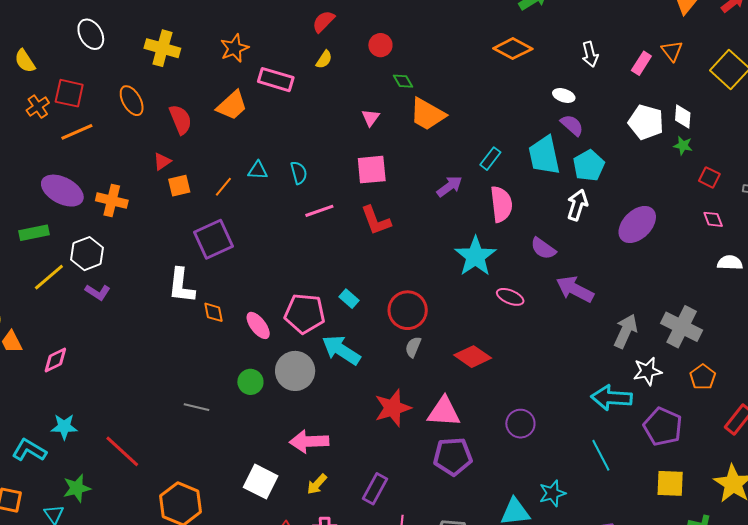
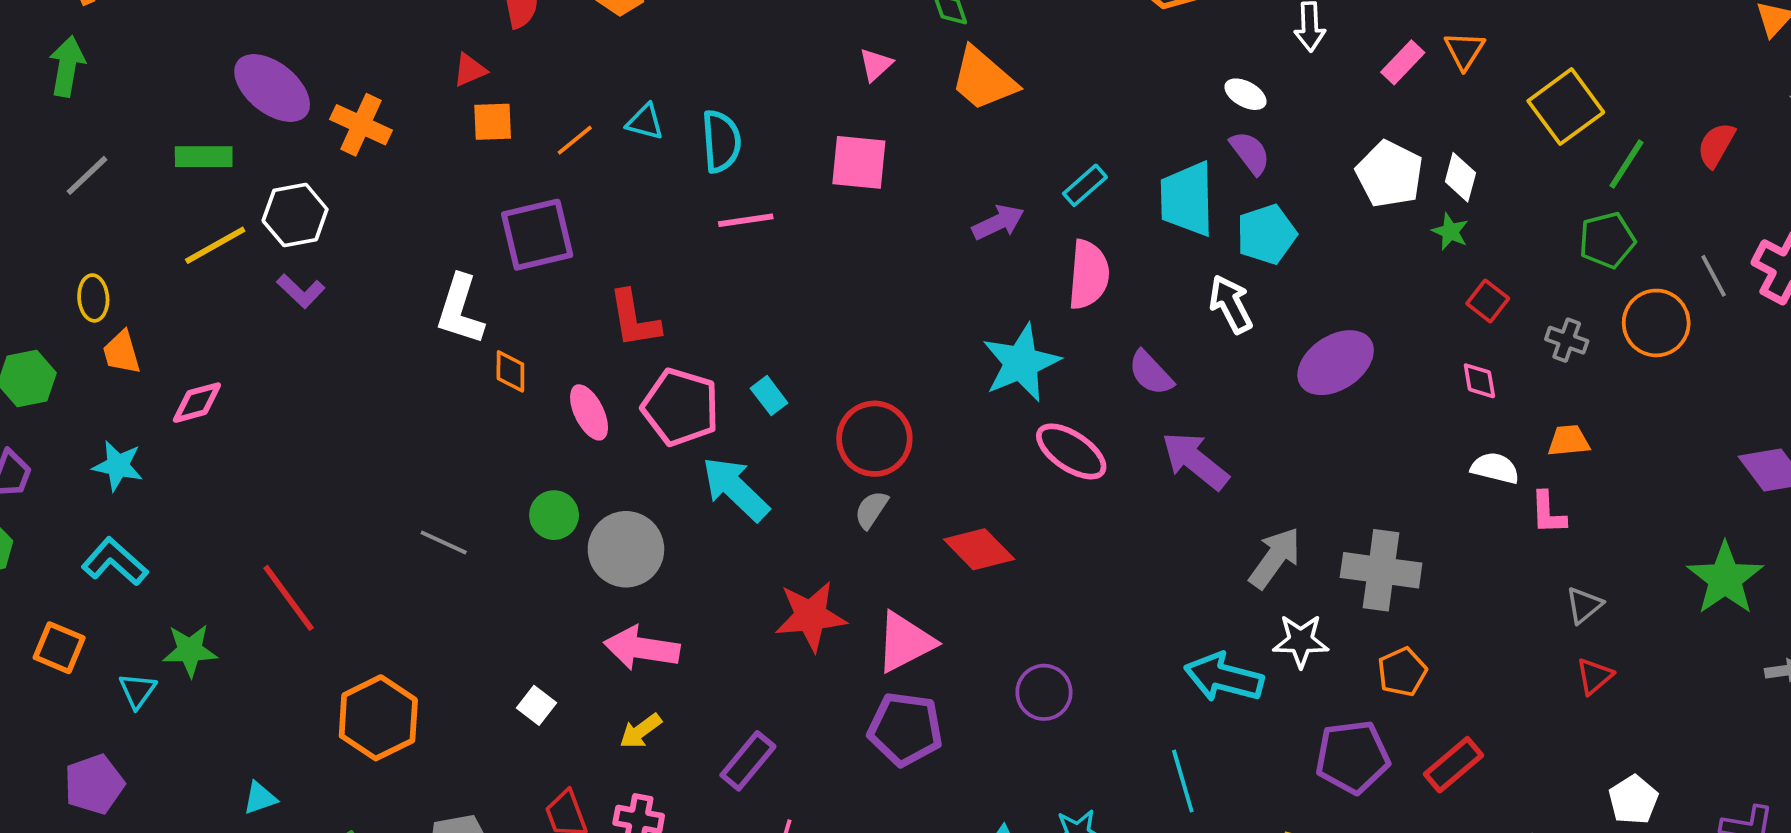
cyan semicircle: (299, 173) -> (721, 141), size x1.4
white arrow: (577, 205) -> (1231, 304), turned -56
red L-shape: (376, 220) -> (634, 319), moved
pink ellipse: (510, 297) -> (1071, 451), size x1.4
gray cross: (682, 327) -> (1381, 570), turned -30
gray circle: (295, 371) -> (626, 549), moved
pink triangle: (444, 412) -> (905, 642), turned -42
cyan star: (64, 427) -> (118, 466), moved
purple pentagon: (663, 427) -> (1352, 757), moved, turned 30
white square: (261, 482) -> (536, 705), size x0.6

